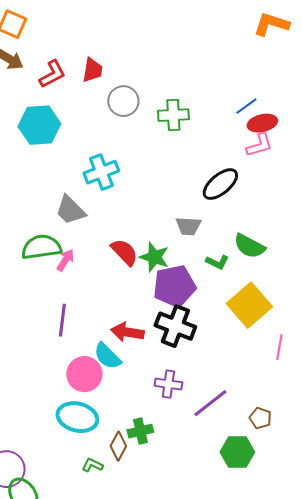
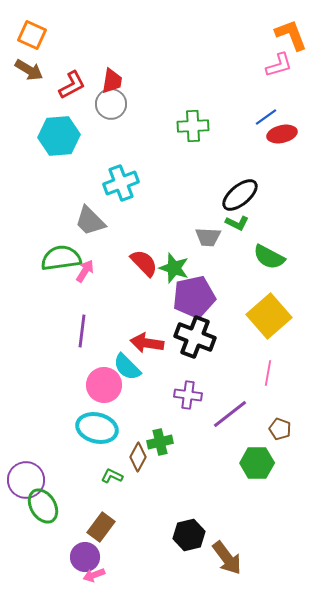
orange L-shape: (271, 24) -> (291, 35), turned 51
gray circle: (123, 101) -> (111, 104), moved
pink L-shape: (259, 145) -> (279, 65), moved
green L-shape: (217, 262) -> (237, 223), moved
pink line: (279, 347) -> (268, 373), moved

